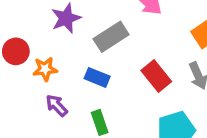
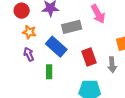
red circle: (16, 51) -> (22, 11), moved
blue rectangle: (97, 77) -> (56, 47), size x1.5

